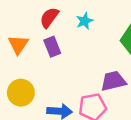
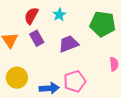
purple trapezoid: (113, 81) -> (69, 44), moved

